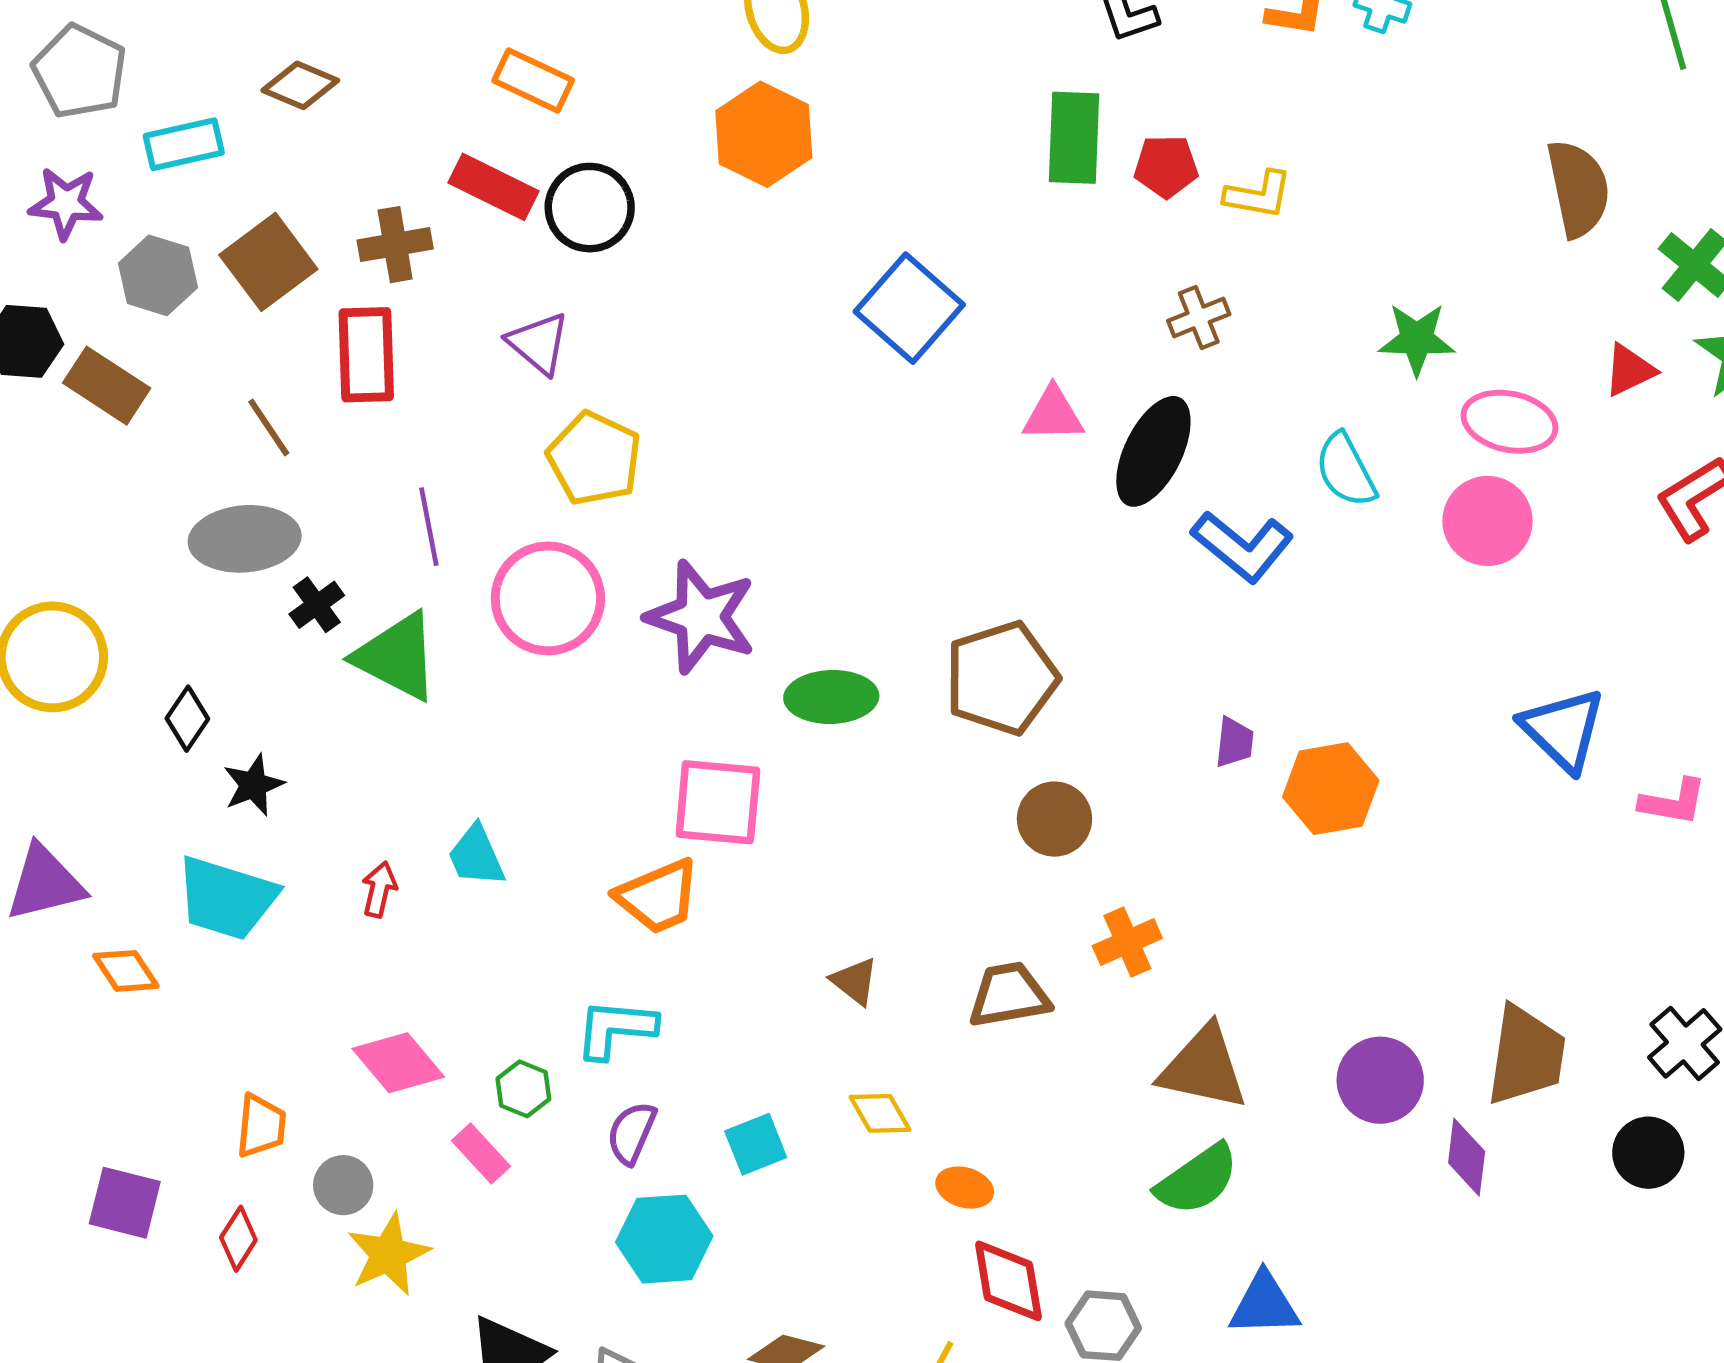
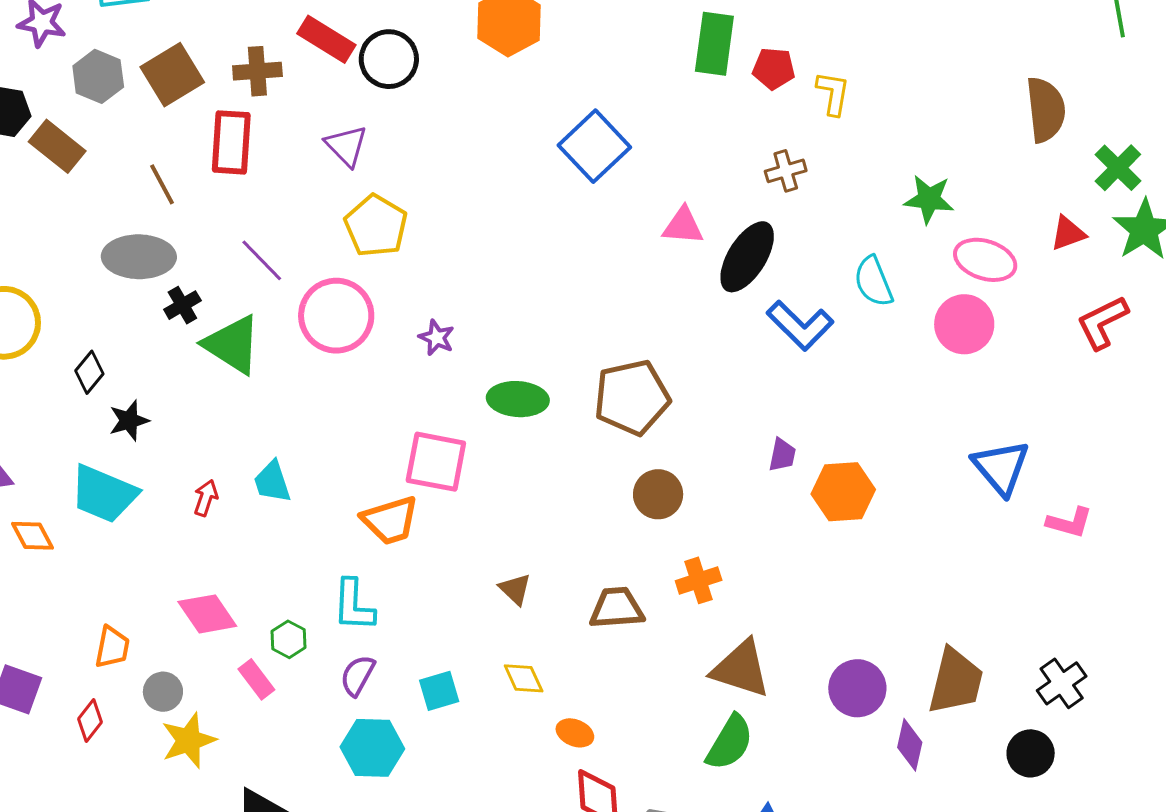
yellow L-shape: (1258, 195) -> (833, 93), turned -96
purple line: (429, 527) -> (262, 260), turned -39
purple star: (701, 617) -> (437, 338), size x0.5
cyan L-shape: (616, 1029) -> (354, 605), turned -98
green semicircle: (1197, 1180) -> (730, 742), turned -30

